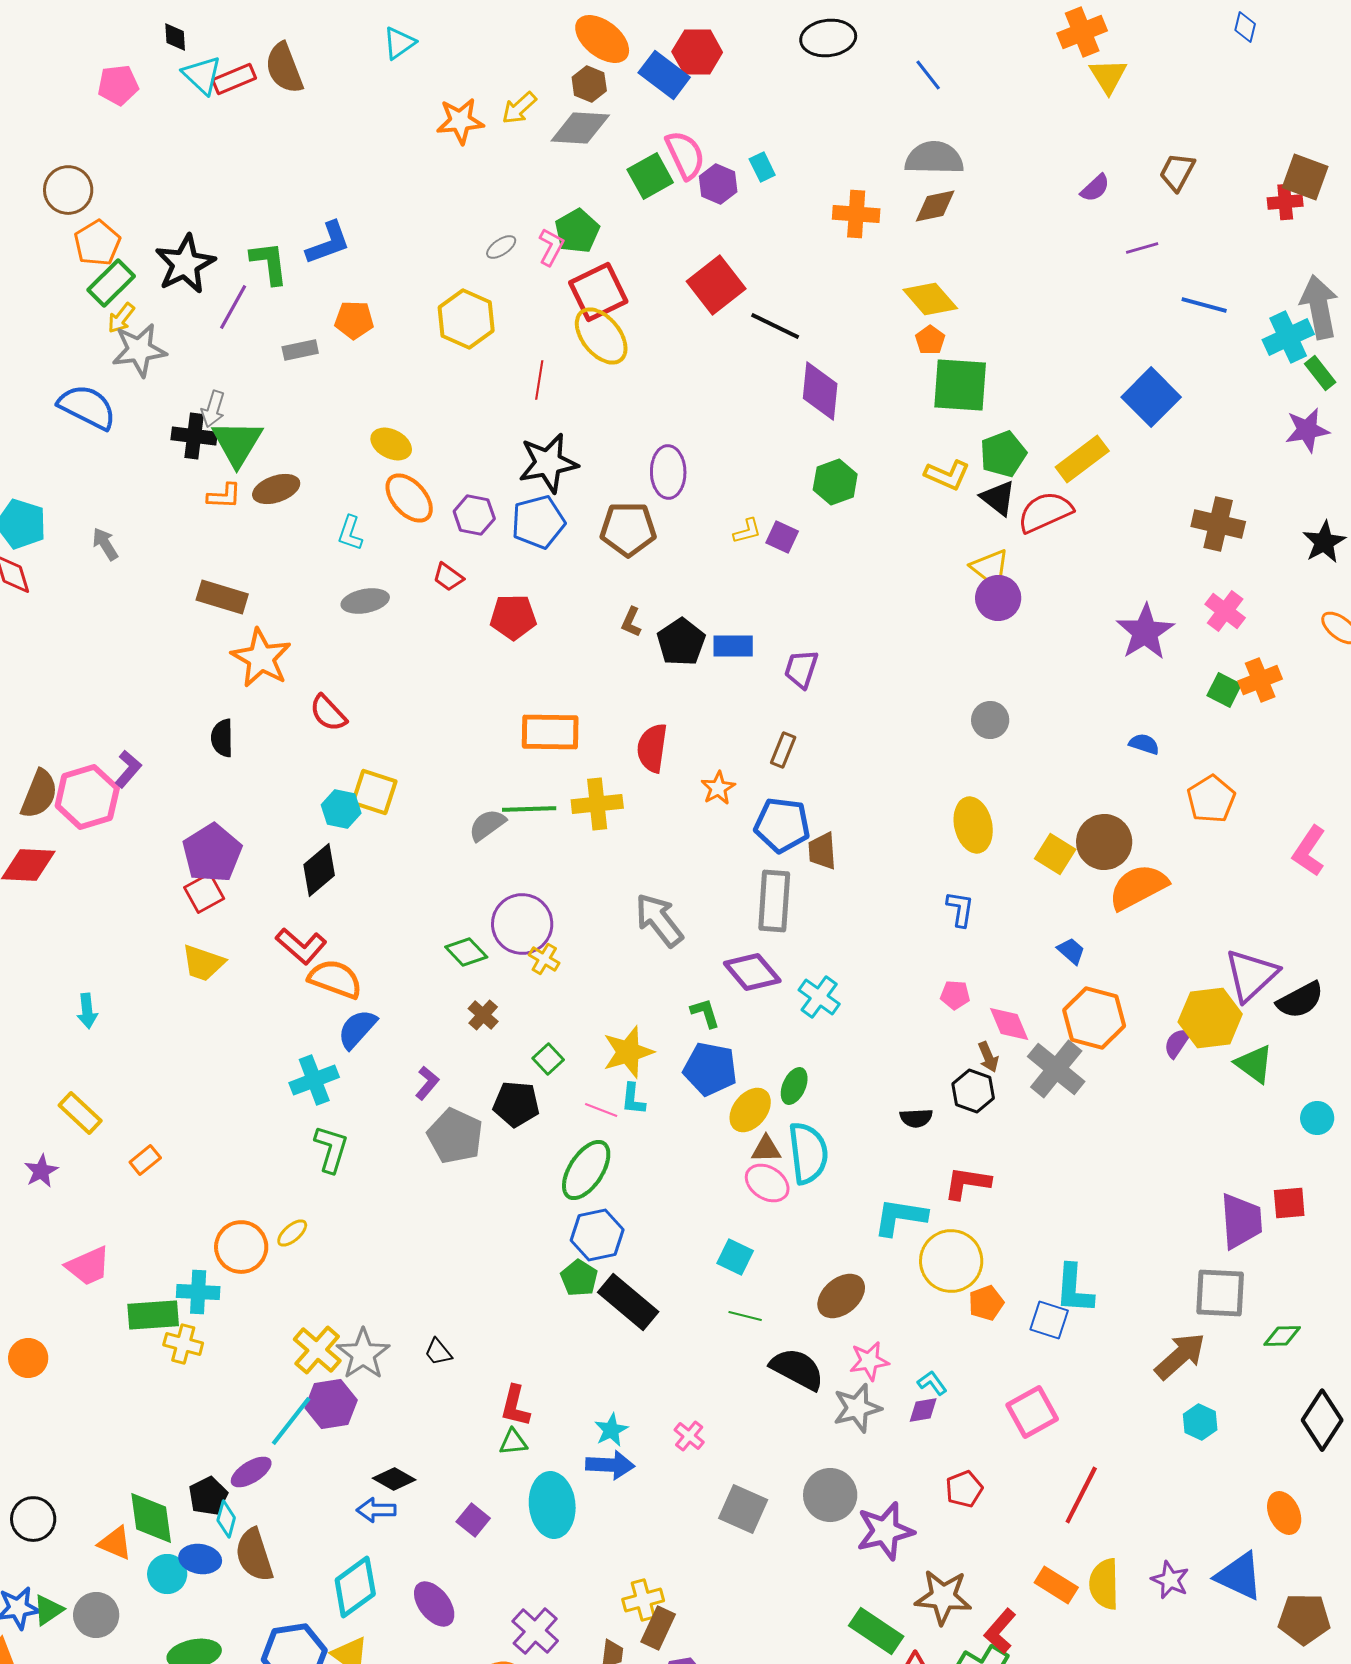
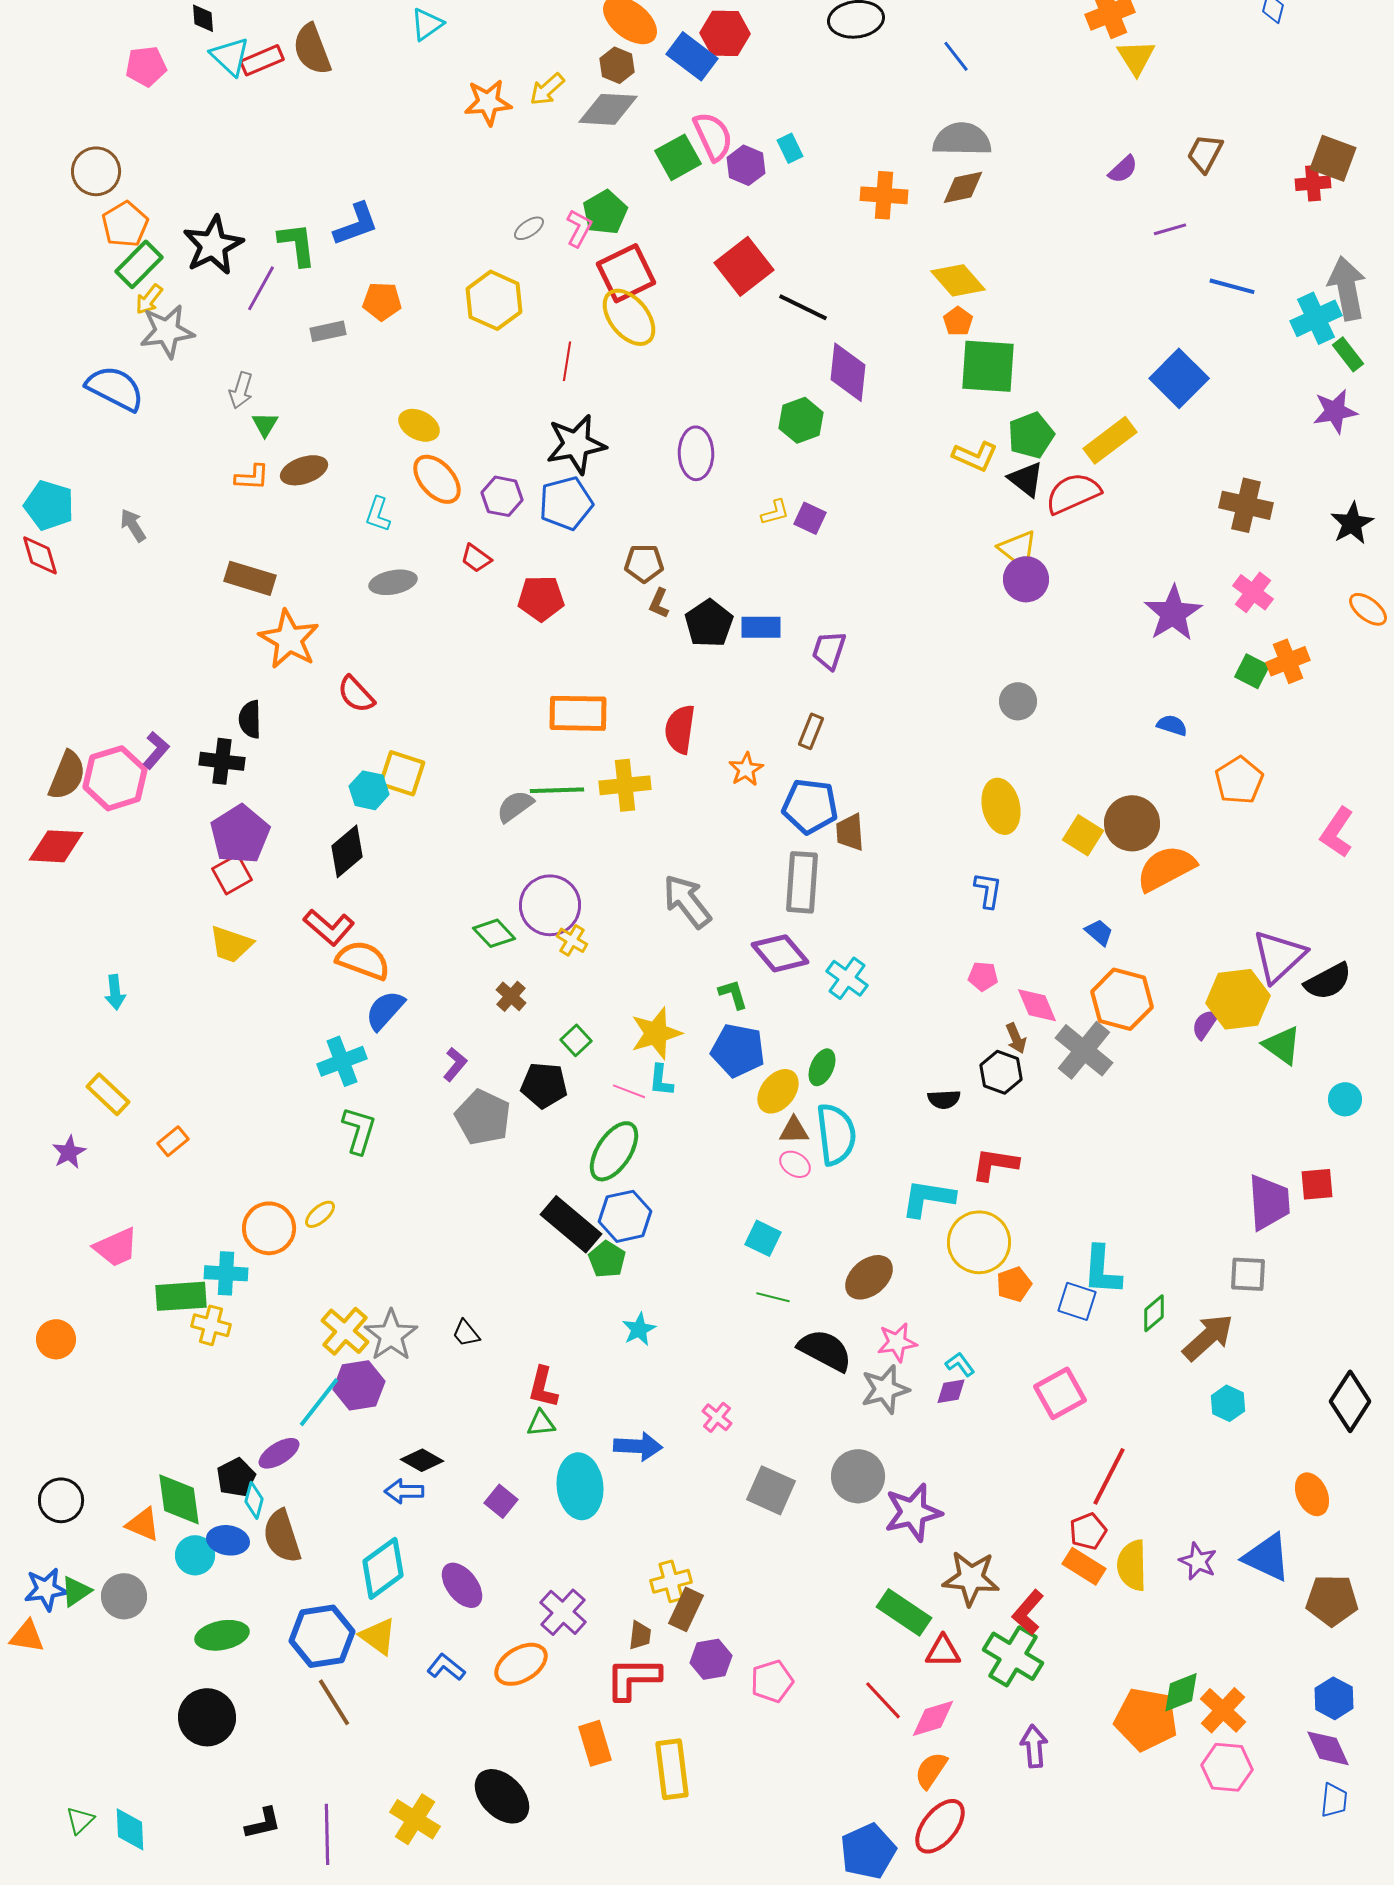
black cross: (194, 436) -> (222, 761), moved
green triangle: (237, 443) -> (265, 424), size x0.5
green hexagon: (835, 482) -> (801, 420), moved
brown pentagon: (628, 529) -> (644, 563), moved, size x0.7
pink ellipse: (767, 1183) -> (795, 1164), size x0.7
gray square: (1220, 1293) -> (1248, 1274), size x0.7
black rectangle: (628, 1302) -> (571, 1224), moved
green diamond: (1282, 1336) -> (1154, 1313), moved, turned -39
cyan star: (611, 1430) -> (639, 1329), moved
red pentagon: (964, 1489) -> (1088, 1531), moved

